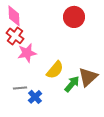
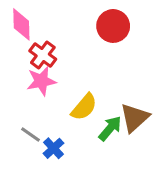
red cross: (15, 36) -> (43, 55), moved
gray line: (20, 88) -> (31, 135), turned 40

